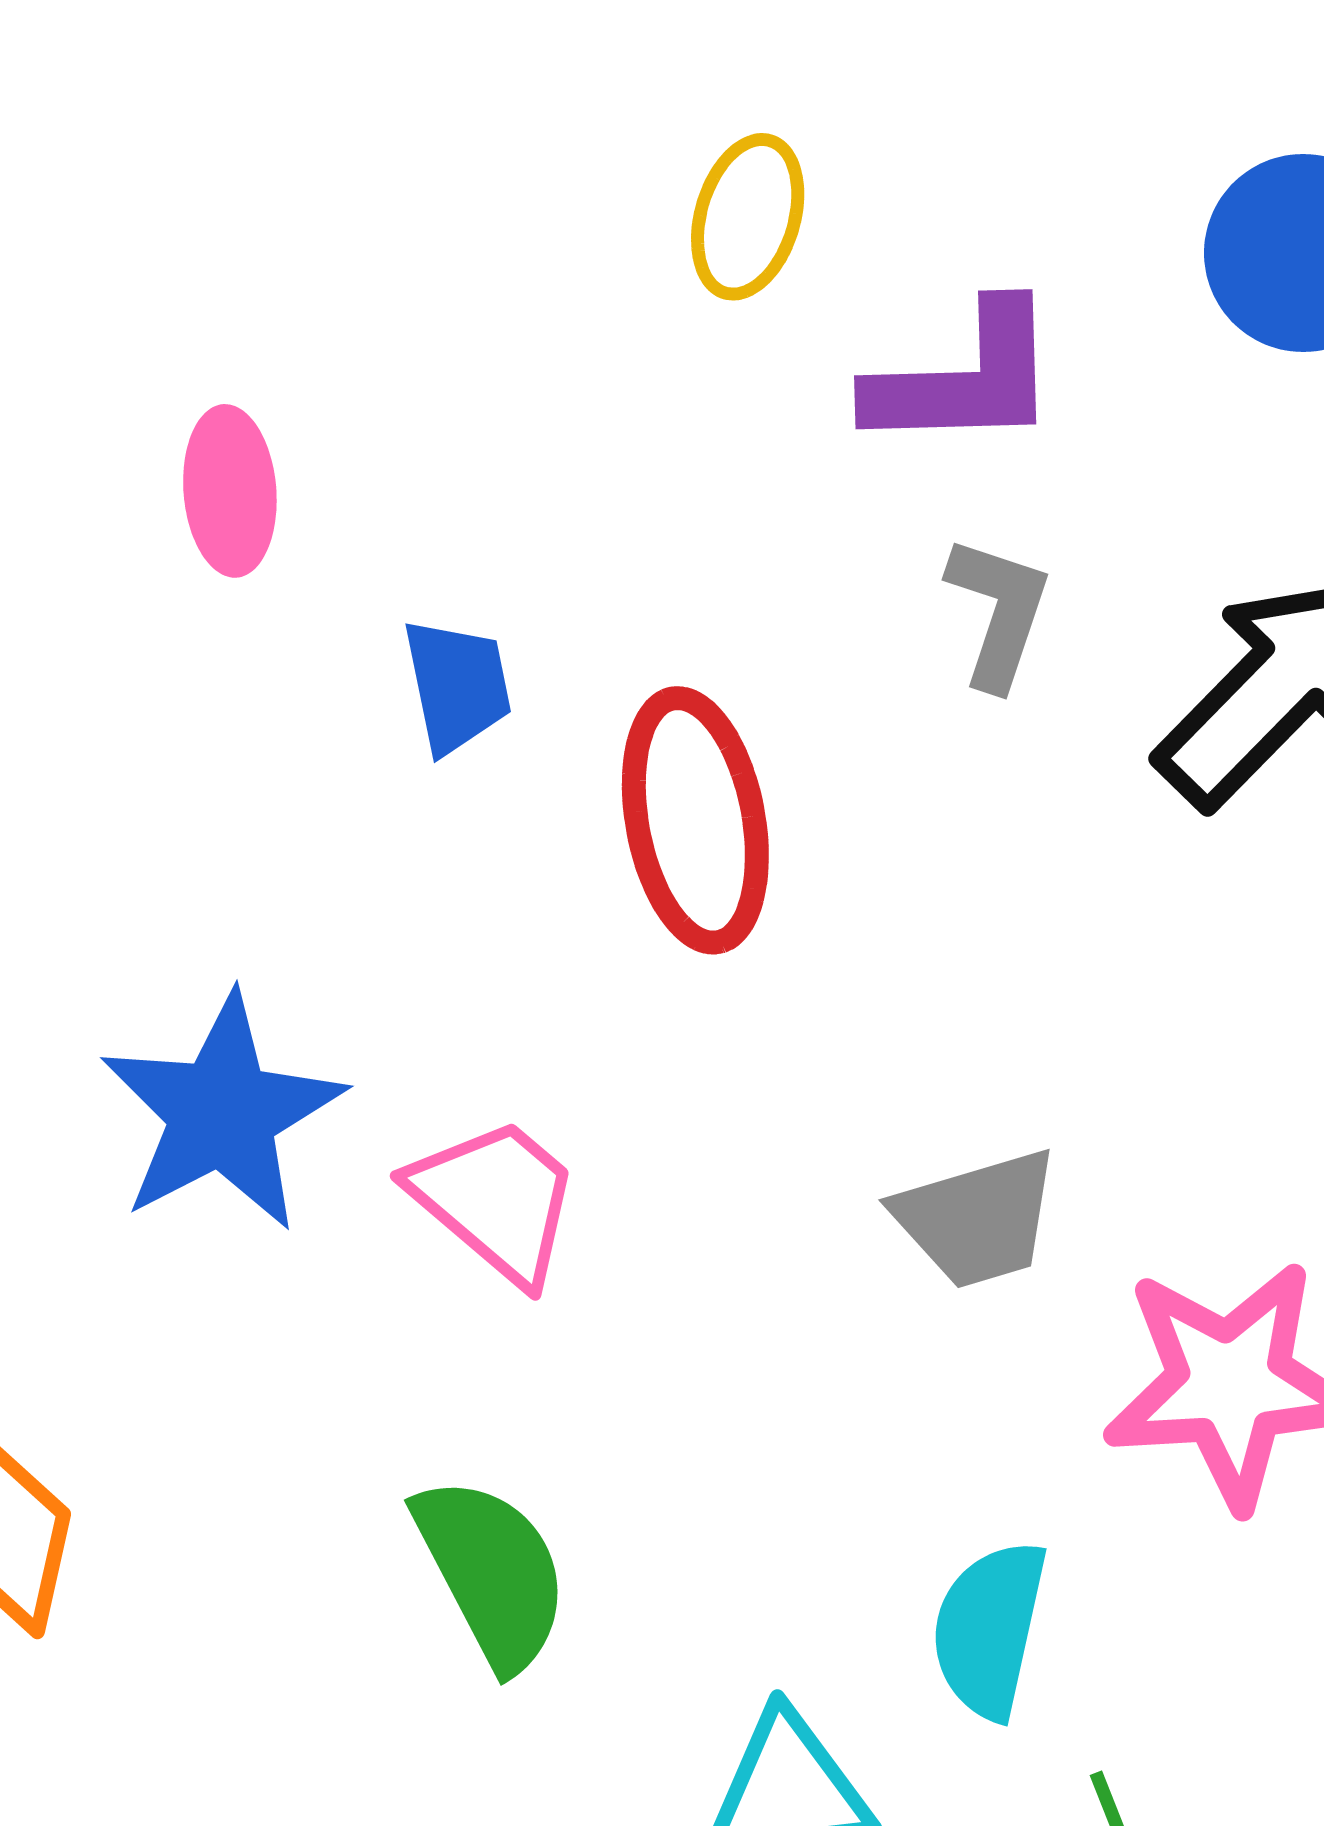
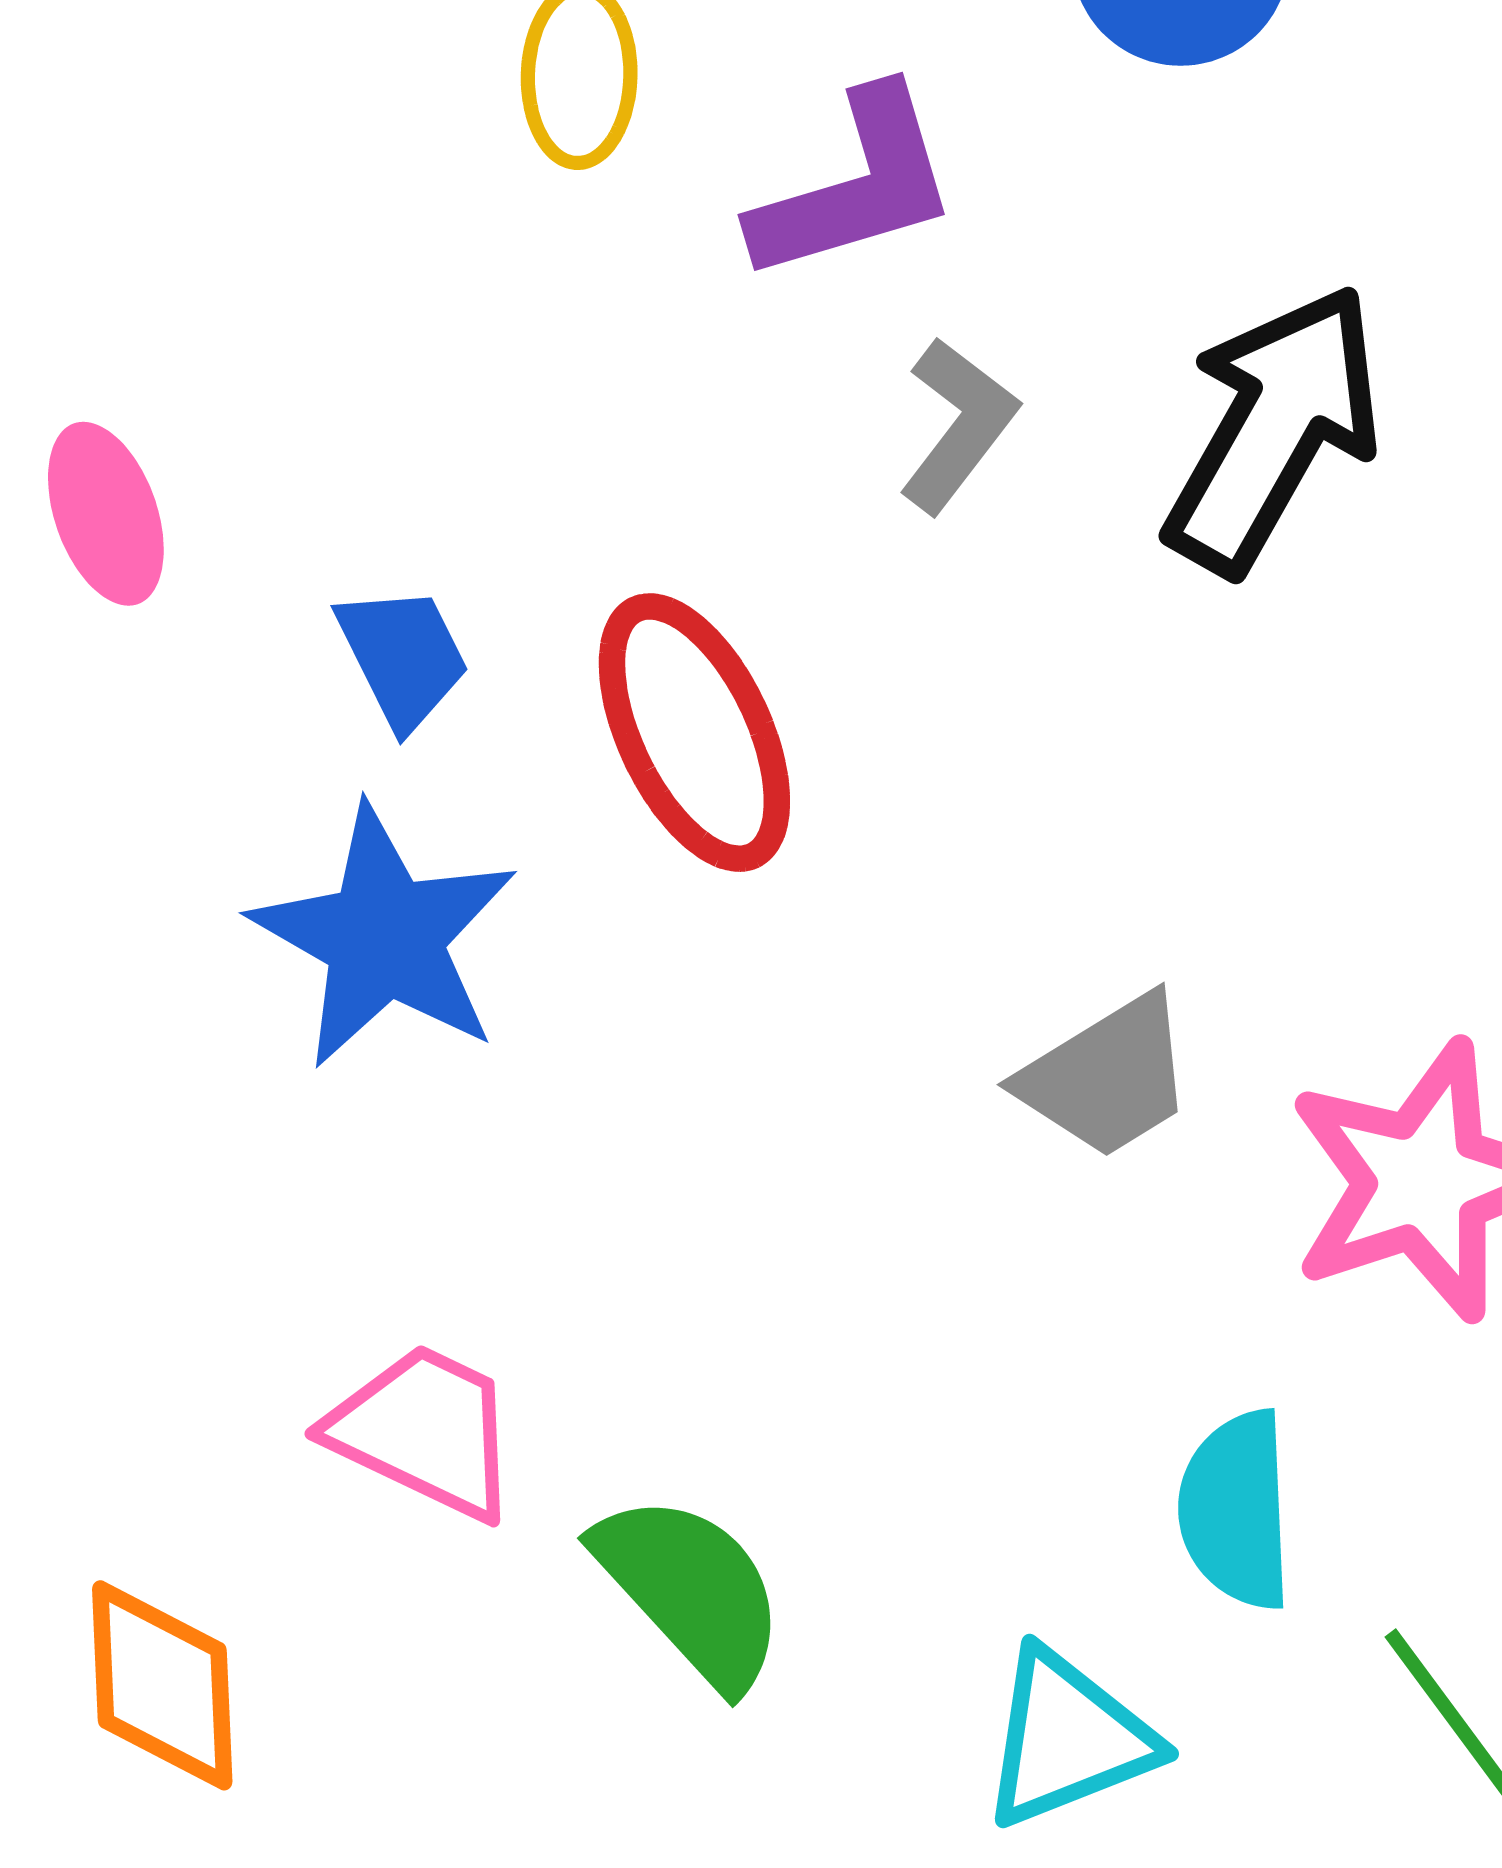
gray L-shape: (998, 612) -> (958, 425), turned 34
blue star: (222, 1113) -> (384, 937), moved
pink trapezoid: (496, 1200) -> (424, 1431), moved

